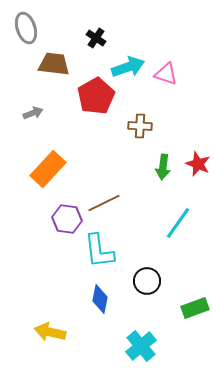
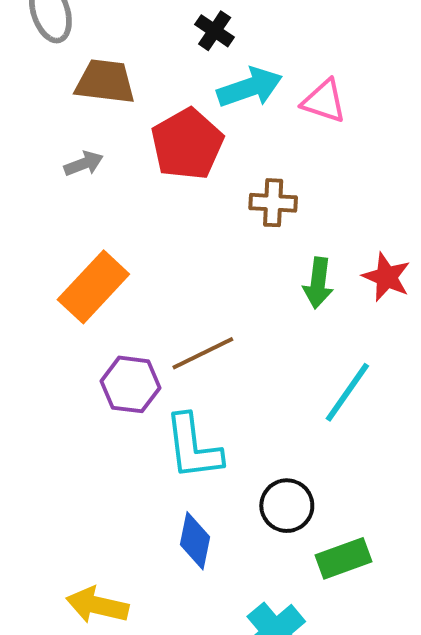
black cross: (96, 38) -> (215, 31), moved
gray arrow: (33, 113) -> (84, 164), moved
green rectangle: (195, 308) -> (344, 558), moved

